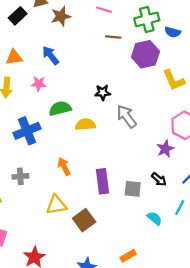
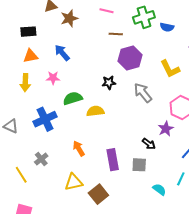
black rectangle: (18, 16) -> (28, 32), moved, turned 42
purple hexagon: (145, 54) -> (130, 58), moved
gray arrow: (127, 116) -> (143, 93), moved
gray cross: (20, 176) -> (41, 159), turned -32
black arrow: (159, 179) -> (149, 144), moved

